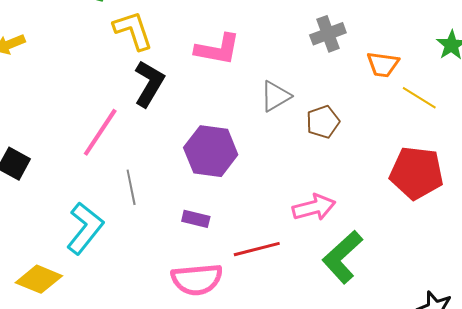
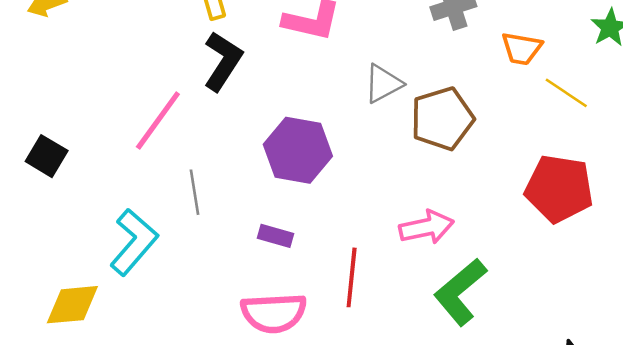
brown pentagon: (323, 122) -> (442, 119), size x1.5
red line: (257, 249) -> (352, 277), turned -72
yellow diamond: (39, 279) -> (72, 305), turned -30

